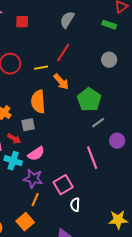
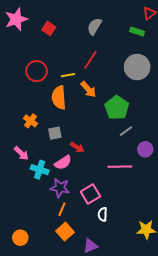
red square: (22, 22) -> (49, 28), turned 32
gray circle: (109, 60) -> (137, 67), size x1.6
orange semicircle: (38, 102) -> (59, 98), moved
red arrow: (14, 139) -> (77, 147), moved
pink line: (92, 158) -> (120, 167), turned -70
orange square: (25, 222) -> (65, 232), moved

